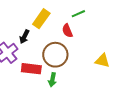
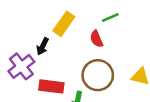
brown circle: (55, 55) -> (98, 75), moved

